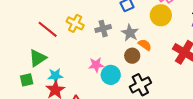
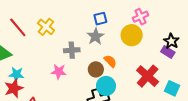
gray cross: (103, 29) -> (72, 50), moved
gray star: (130, 33) -> (95, 36), moved
cyan circle: (111, 75) -> (106, 86), moved

